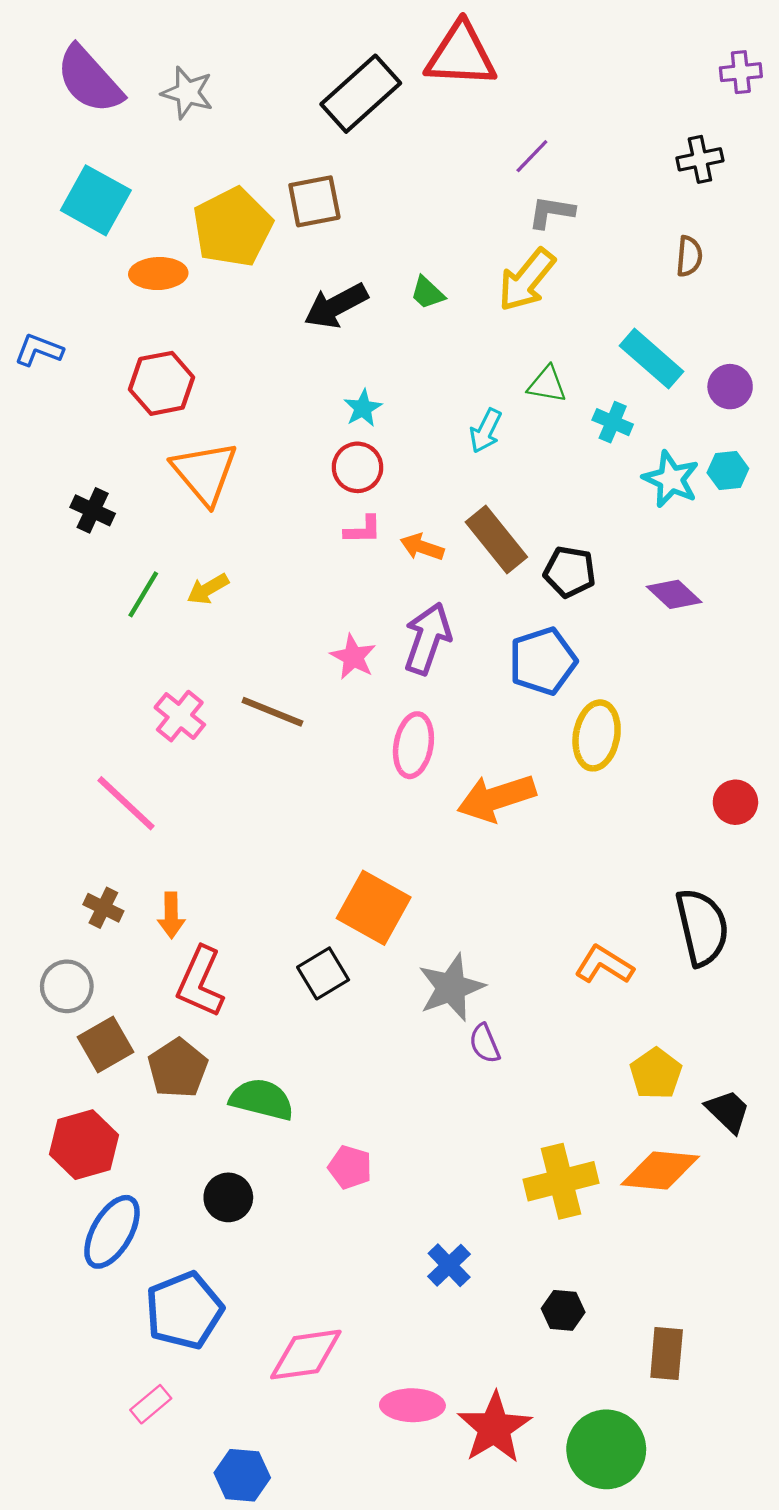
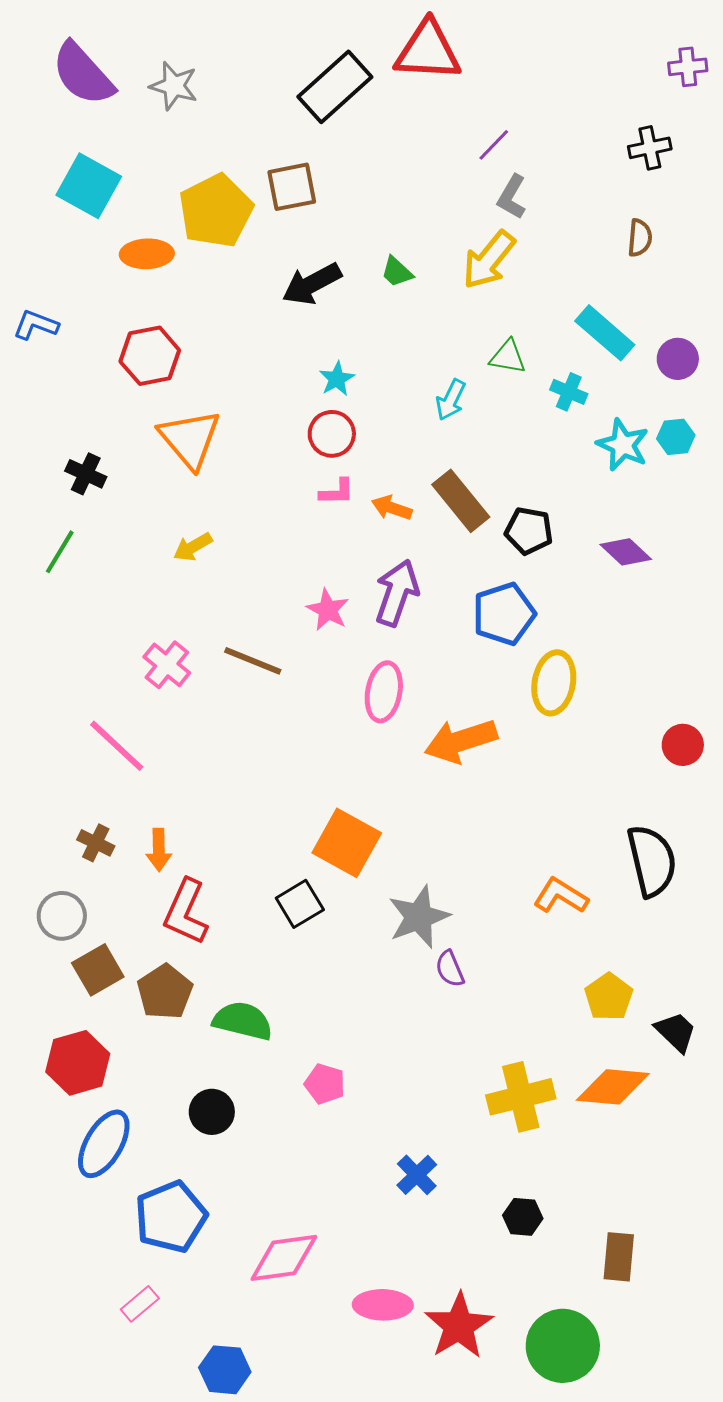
gray L-shape: (551, 212) -> (512, 197), turned -69
green line: (143, 594) -> (60, 552), moved

